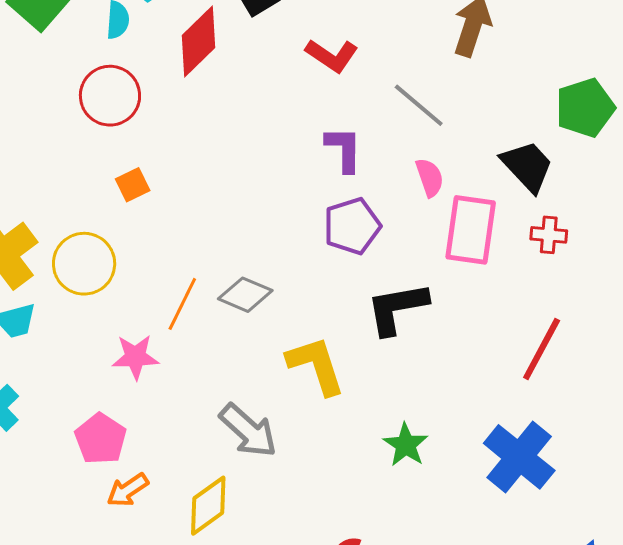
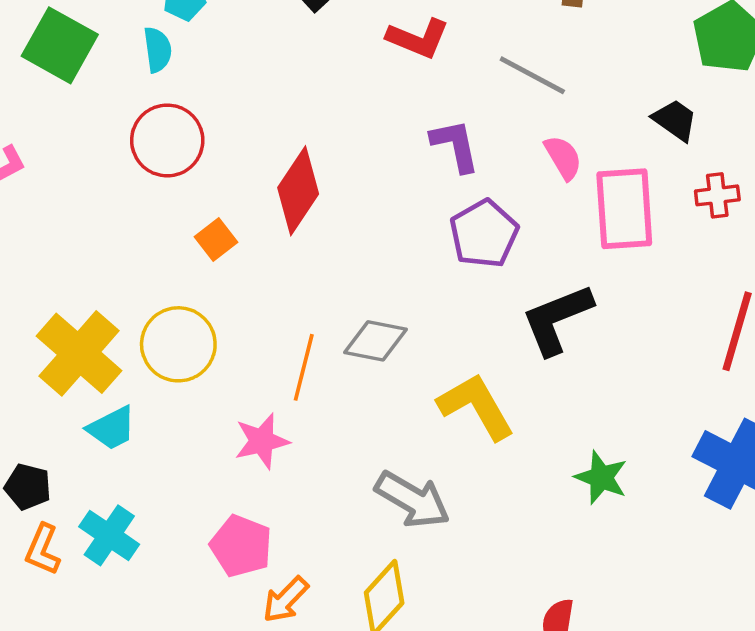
red diamond: (198, 42) -> (298, 191), moved
black trapezoid: (527, 166) -> (675, 120), size x0.7

